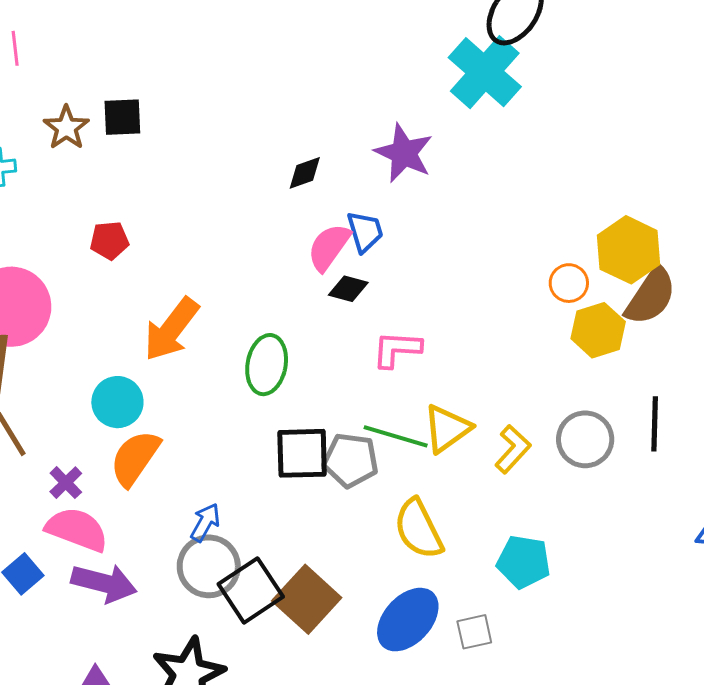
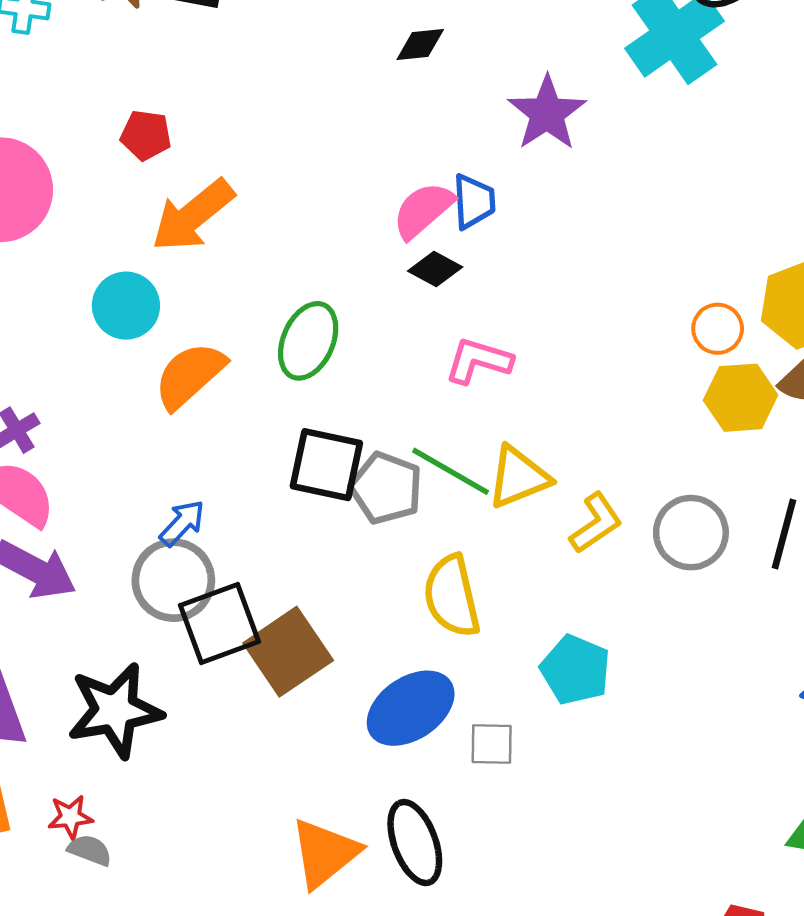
black diamond: (305, 173) -> (420, 44), moved
orange arrow: (171, 329) -> (193, 215), moved
cyan circle: (117, 402) -> (126, 306), moved
orange semicircle: (135, 458) -> (190, 375), moved

